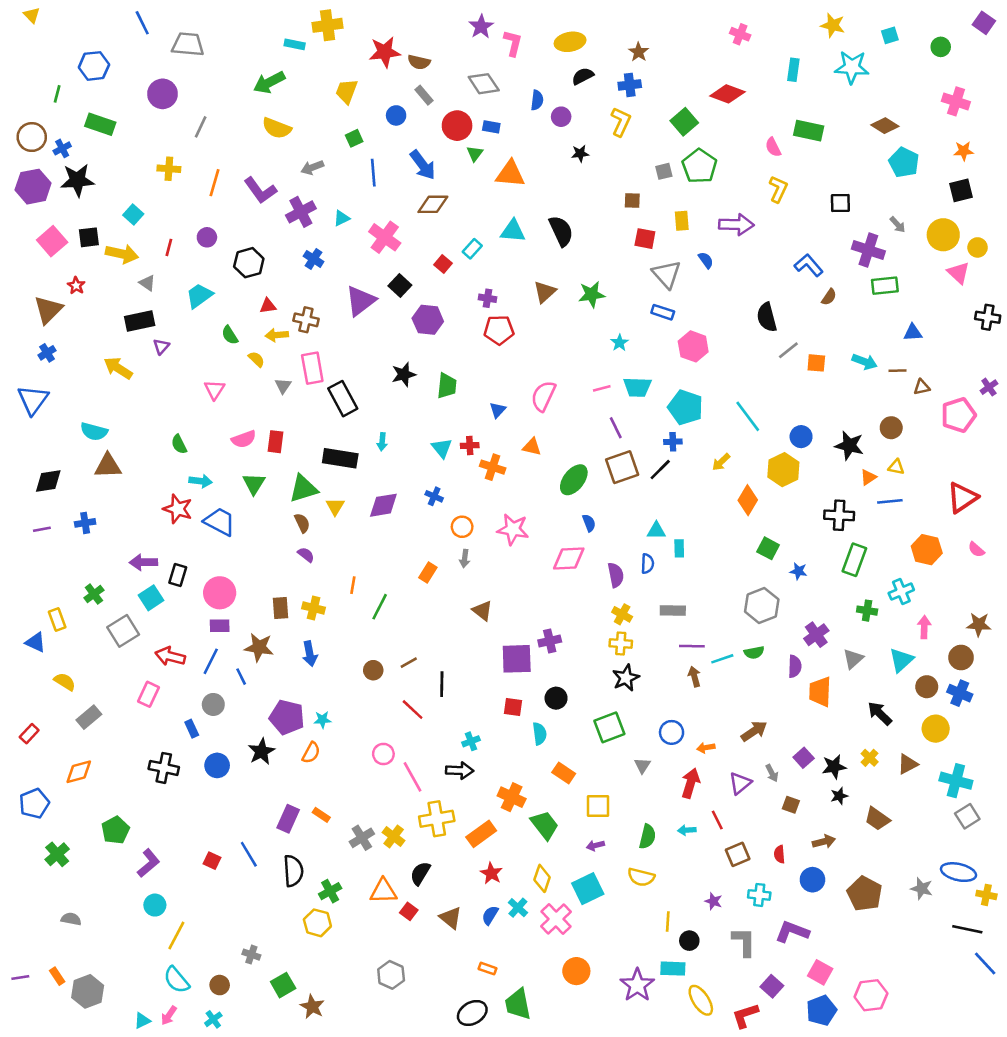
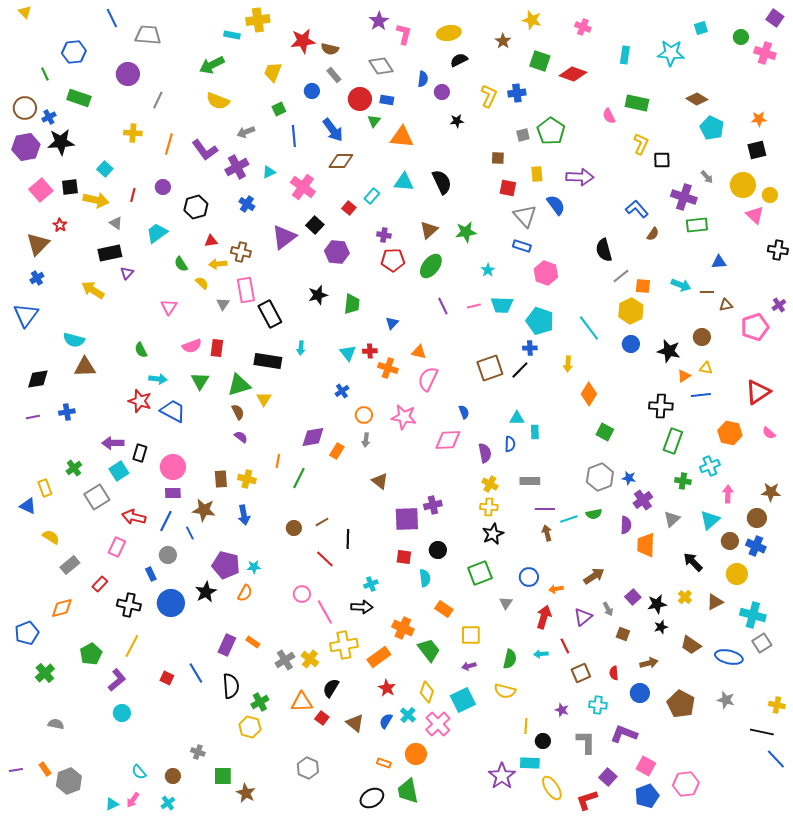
yellow star: (833, 25) -> (532, 20), moved
blue cross: (630, 85) -> (517, 93), moved
green line: (57, 94) -> (45, 74), turned -40
pink cross: (956, 101) -> (765, 53), moved
green square: (684, 122) -> (540, 61), moved, turned -30
yellow L-shape: (778, 189) -> (641, 144), moved
blue semicircle: (706, 260) -> (556, 205), size x1.5
pink semicircle: (543, 396) -> (428, 379), moved
purple line: (616, 428) -> (443, 306), moved
yellow arrow: (721, 462) -> (568, 364), turned -42
yellow hexagon: (783, 470) -> (631, 311), moved
green ellipse: (574, 480) -> (431, 266), moved
blue cross: (434, 496) -> (342, 391), turned 32
purple diamond: (383, 505) -> (313, 437), moved
blue star: (799, 571) -> (629, 478), moved
red rectangle: (29, 734) -> (100, 584), moved
blue circle: (217, 765) -> (171, 603), size x1.4
blue ellipse: (958, 872) -> (729, 657), moved
yellow line: (176, 936) -> (132, 646), moved
orange circle: (576, 971) -> (416, 754), moved
cyan semicircle: (176, 980) -> (139, 772), size x0.7
green square: (283, 985) -> (223, 776), turned 30

